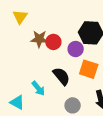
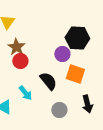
brown star: (39, 39) -> (16, 47), moved, turned 30
red circle: (53, 42) -> (20, 61), moved

